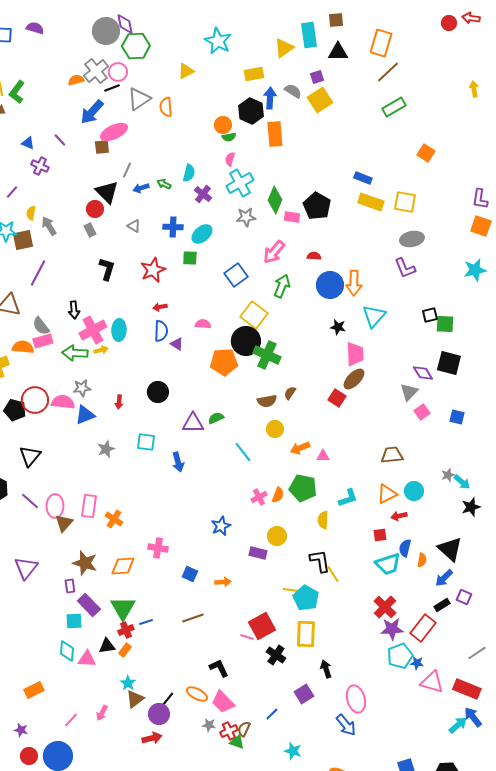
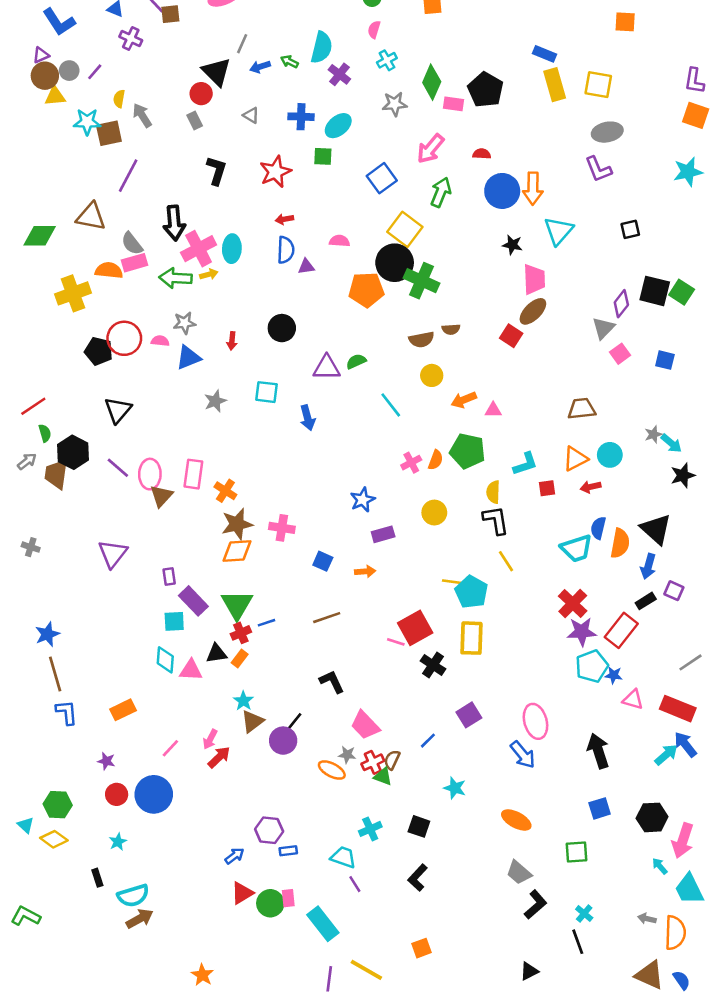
brown square: (102, 147) -> (170, 14), moved
orange square: (426, 153) -> (625, 22), turned -30
cyan semicircle: (189, 173) -> (322, 47), size x1.4
cyan cross: (240, 183) -> (387, 60), size x0.6
yellow rectangle: (371, 202) -> (555, 85), turned 55
black arrow: (74, 310) -> (174, 223), size x1.5
green square: (445, 324) -> (682, 292), moved, turned 30
purple triangle: (177, 344) -> (306, 267), turned -40
purple diamond: (423, 373) -> (621, 304), turned 70
brown semicircle: (290, 393) -> (451, 329), turned -128
pink semicircle: (63, 402) -> (160, 341), size x0.6
red square: (380, 535) -> (547, 488), moved
purple rectangle: (258, 553) -> (383, 534), moved, turned -30
orange semicircle: (422, 560) -> (620, 543), size x1.6
black L-shape: (320, 561) -> (496, 520), moved
brown star: (85, 563) -> (237, 524), moved, turned -30
blue arrow: (444, 578) -> (648, 566), turned -30
black L-shape: (219, 668) -> (332, 682), moved
black arrow: (326, 669) -> (598, 751), moved, size x1.5
pink triangle: (432, 682) -> (633, 700), size x0.7
orange ellipse: (197, 694) -> (332, 770), moved
red arrow: (152, 738) -> (219, 757), moved, turned -30

